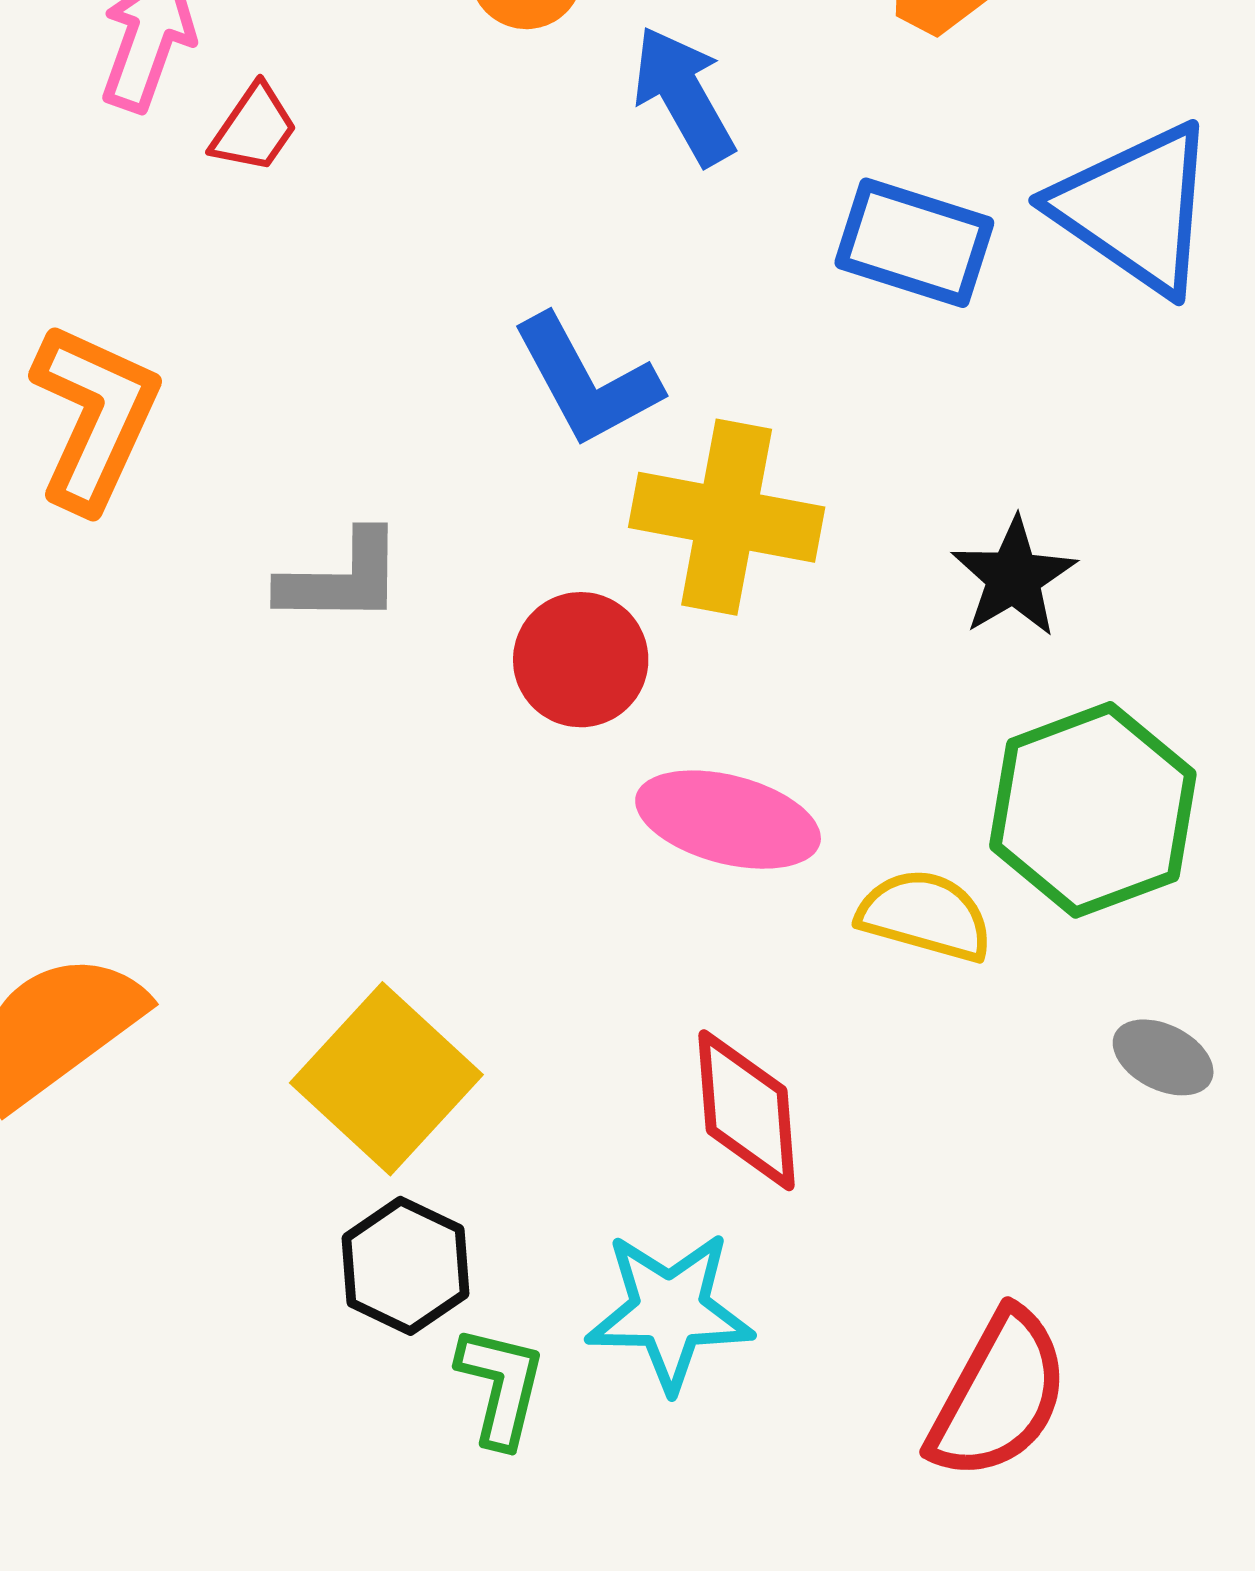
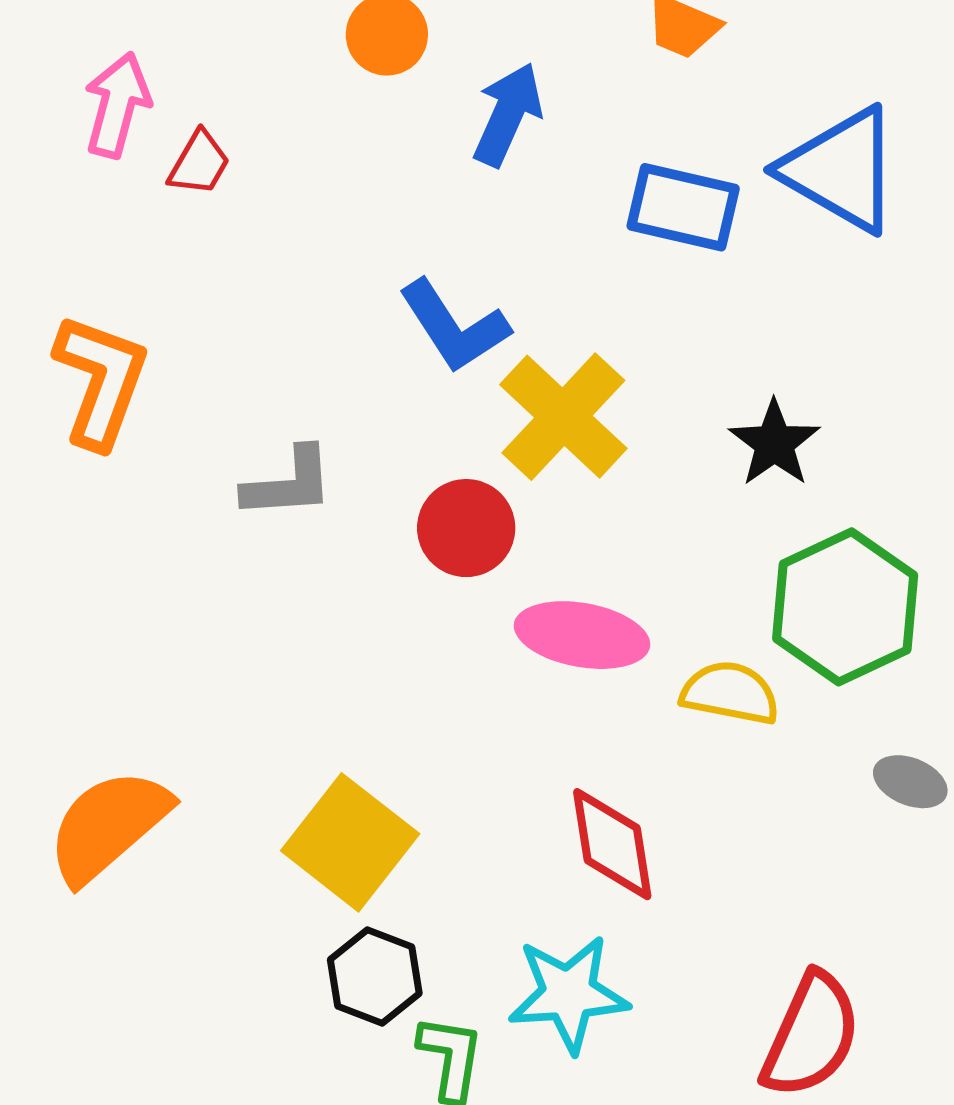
blue arrow: (684, 96) -> (508, 114), turned 58
yellow cross: (727, 517) -> (563, 417), turned 37

